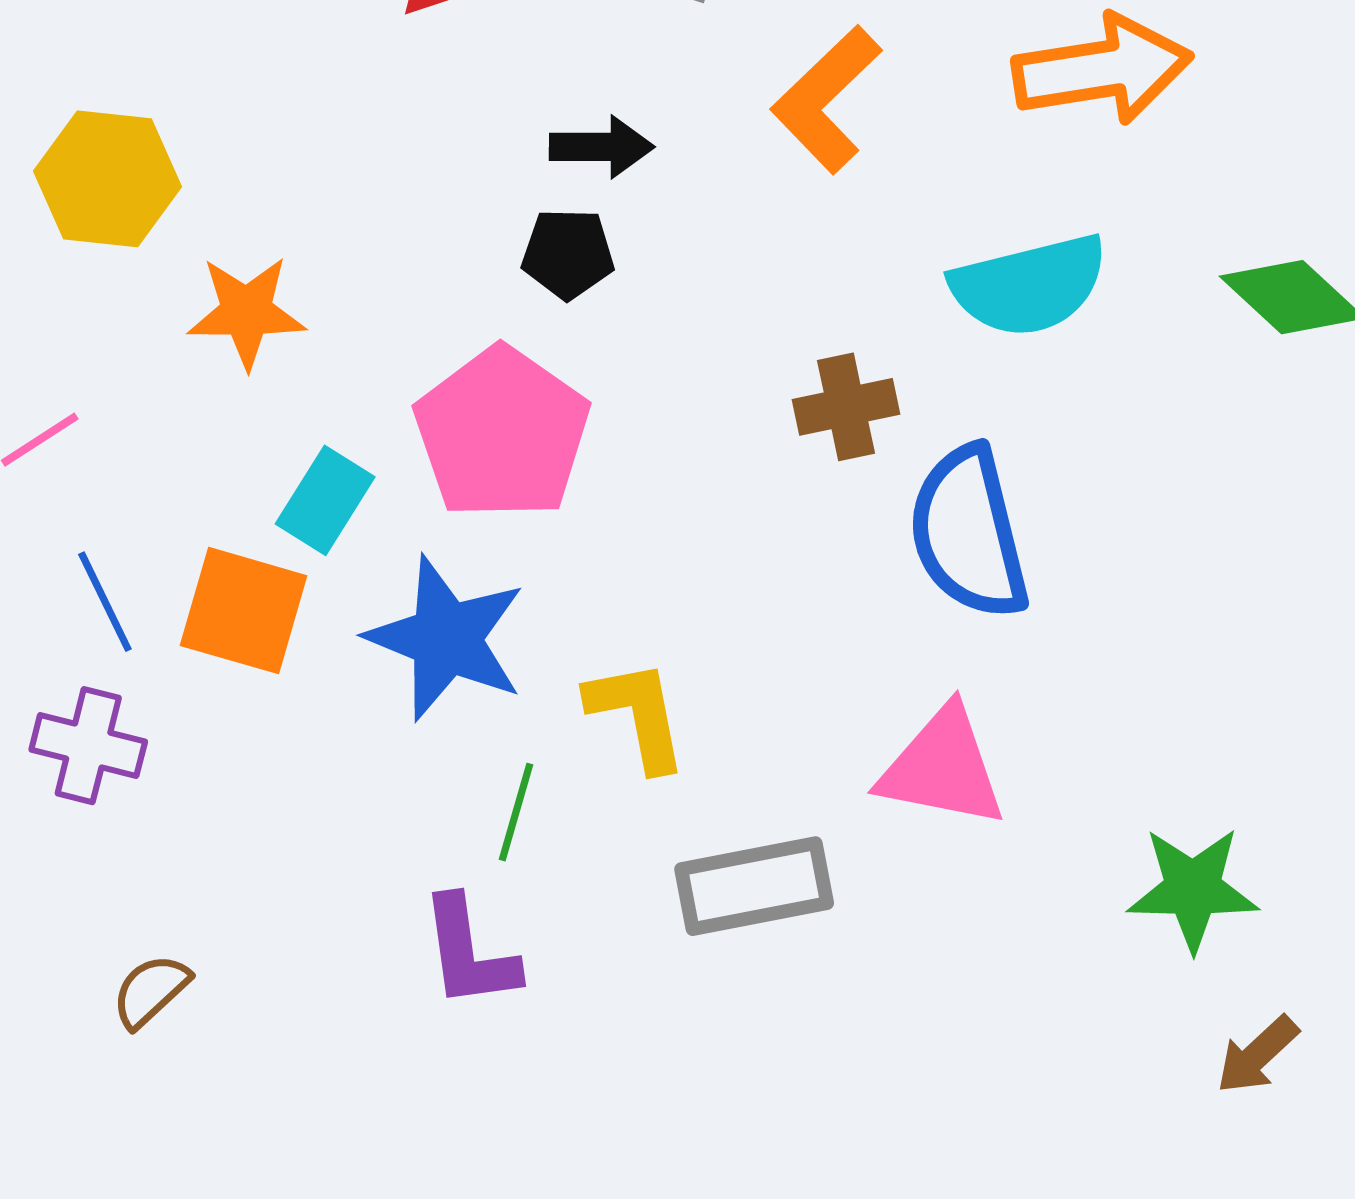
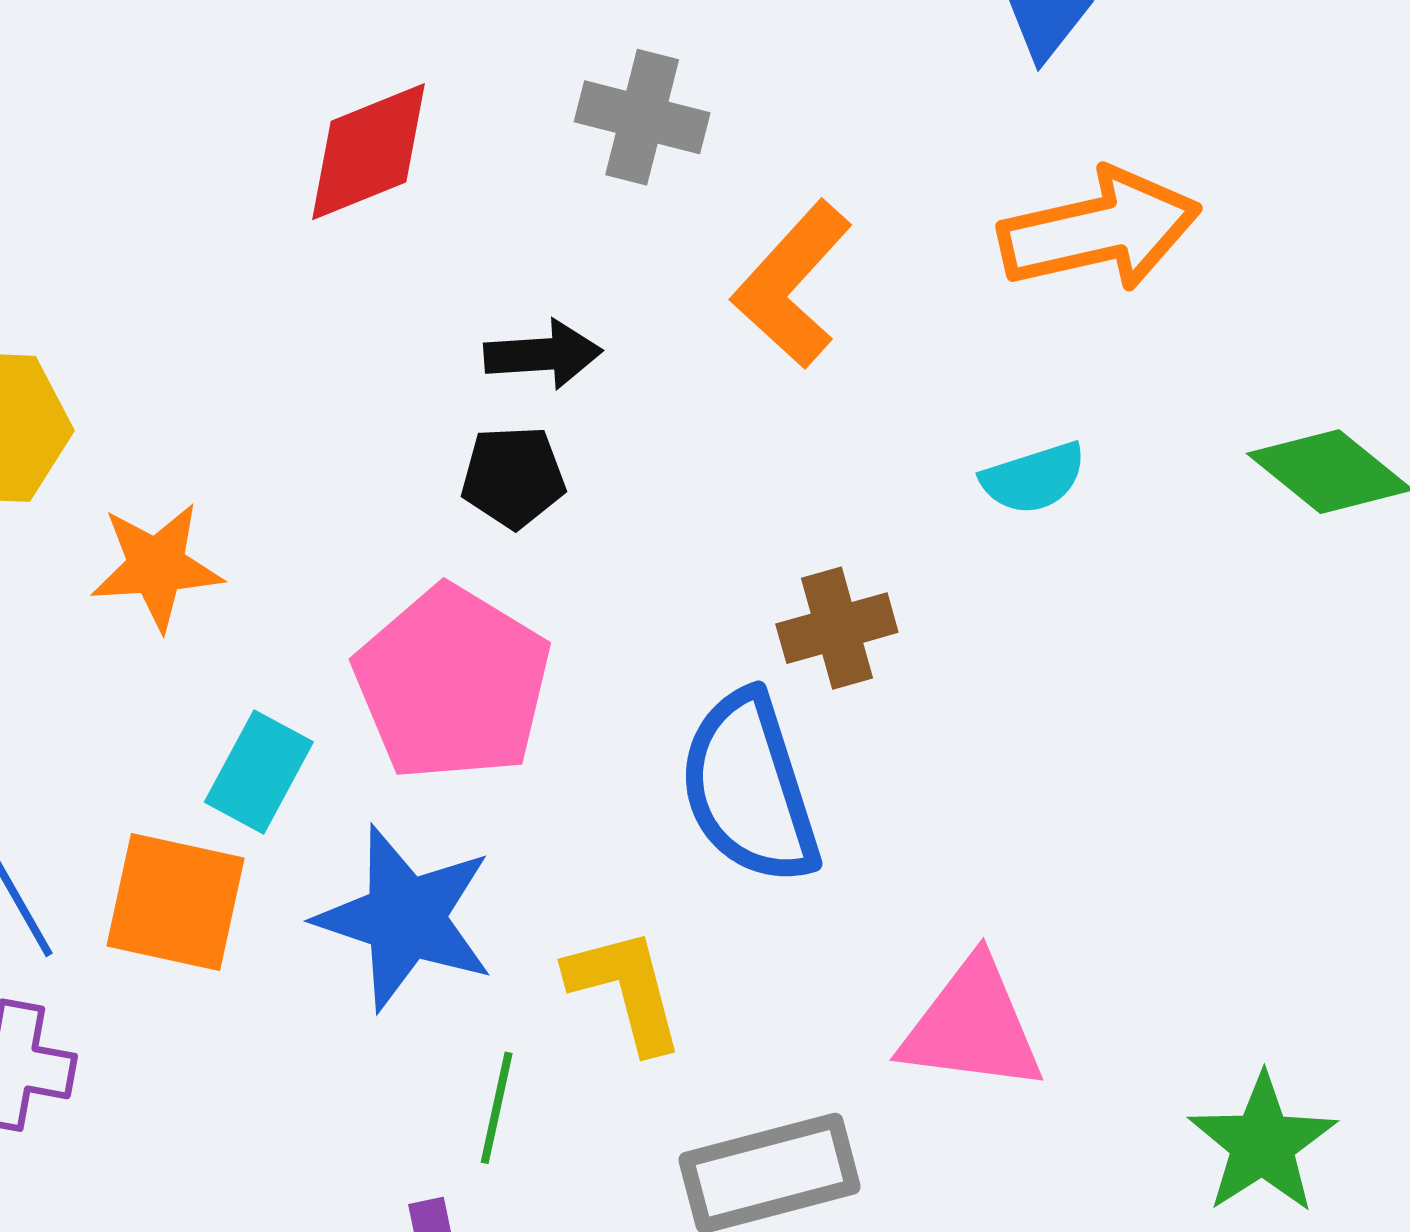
cyan semicircle: (1029, 285) -> (1034, 478), size x0.6
blue semicircle: (969, 533) -> (749, 788), moved
green star: (1193, 889) -> (1262, 1144), turned -30

